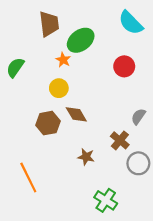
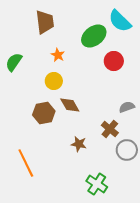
green ellipse: (81, 40) -> (94, 36), moved
gray semicircle: (138, 116) -> (127, 107), turned 35

